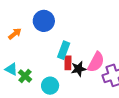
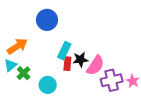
orange arrow: (15, 34) -> (17, 46), moved, size x1.5
cyan triangle: (11, 69) -> (10, 65), turned 48
black star: (79, 69) -> (80, 60), moved

